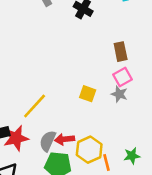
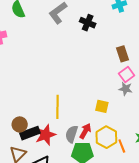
yellow square: (88, 94) -> (102, 106), moved
yellow line: (35, 106) -> (57, 107), turned -35
red arrow: (65, 139) -> (85, 131), turned 133

